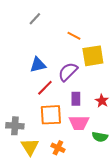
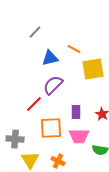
blue triangle: (38, 65) -> (50, 58), moved
purple semicircle: (68, 72) -> (53, 85), moved
red line: (45, 88) -> (34, 104), moved

